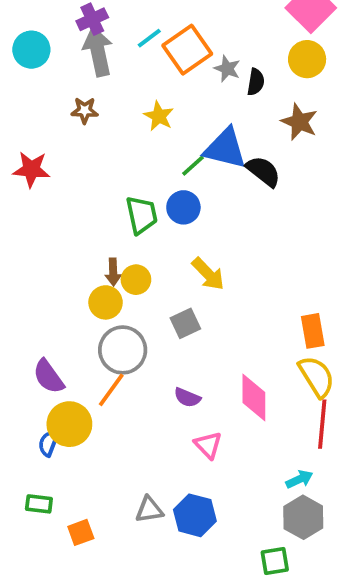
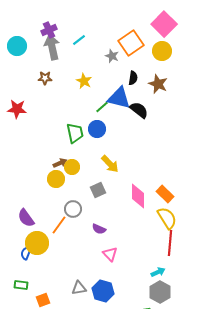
orange square: (187, 50) -> (131, 43), moved
gray star: (227, 69) -> (112, 56), moved
black semicircle: (256, 82) -> (133, 78), moved
brown arrow: (113, 272) -> (60, 163), turned -112
orange rectangle: (313, 331) -> (165, 194), turned -36
gray circle: (123, 350) -> (73, 209), moved, size x0.7
pink diamond: (254, 397) -> (138, 196), moved

